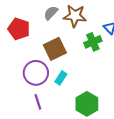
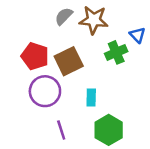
red pentagon: (19, 29) -> (35, 56), moved
cyan rectangle: (61, 78) -> (91, 97), moved, turned -32
purple line: (38, 102) -> (61, 130), moved

